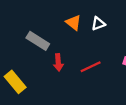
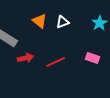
red arrow: (58, 62) -> (26, 58), turned -98

